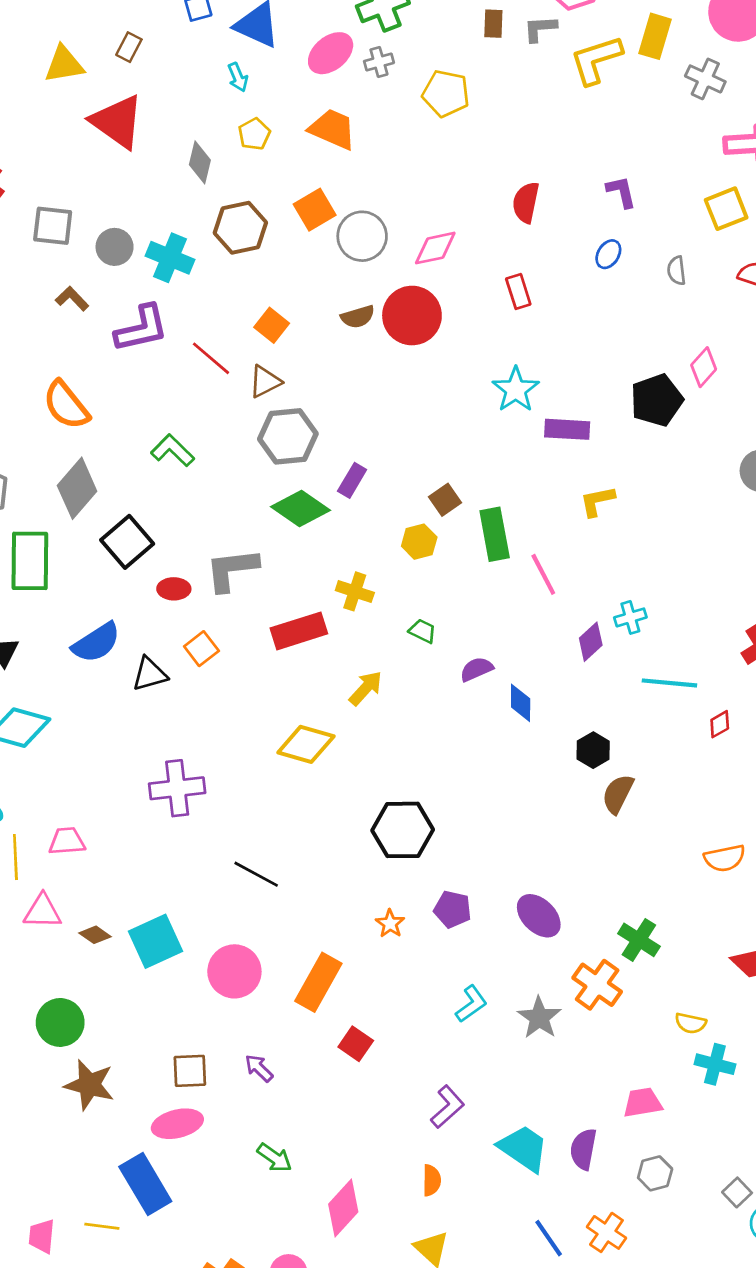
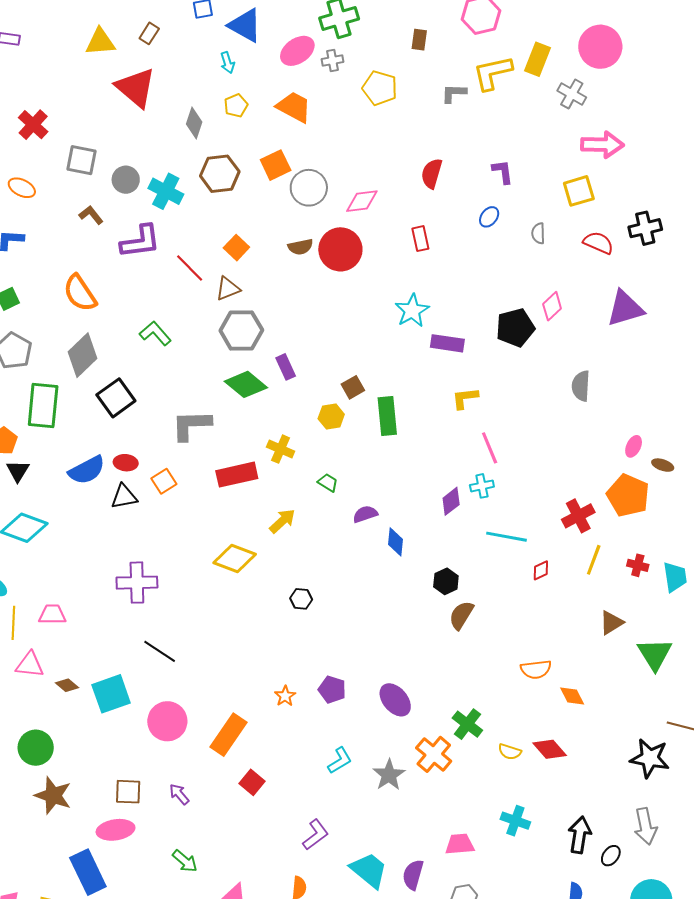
gray L-shape: (540, 29) -> (454, 93), moved
purple rectangle: (352, 480) -> (286, 367), turned -60
pink line: (543, 574) -> (490, 448), moved
red ellipse: (174, 589) -> (126, 463), moved
black hexagon: (403, 830) -> (301, 599), moved, size x0.5
black line: (256, 874) -> (160, 651), moved
yellow semicircle: (691, 1023) -> (510, 752), moved

